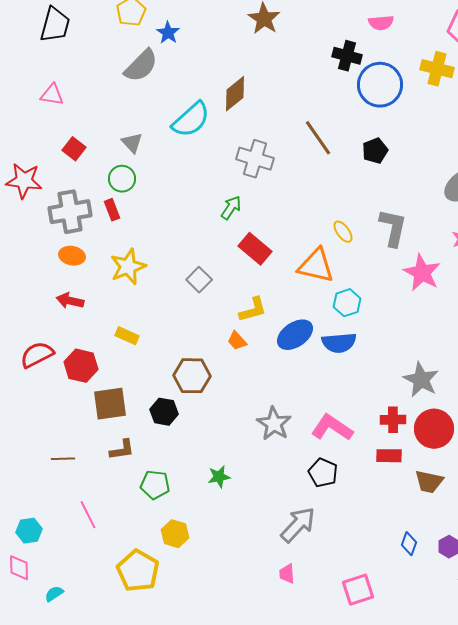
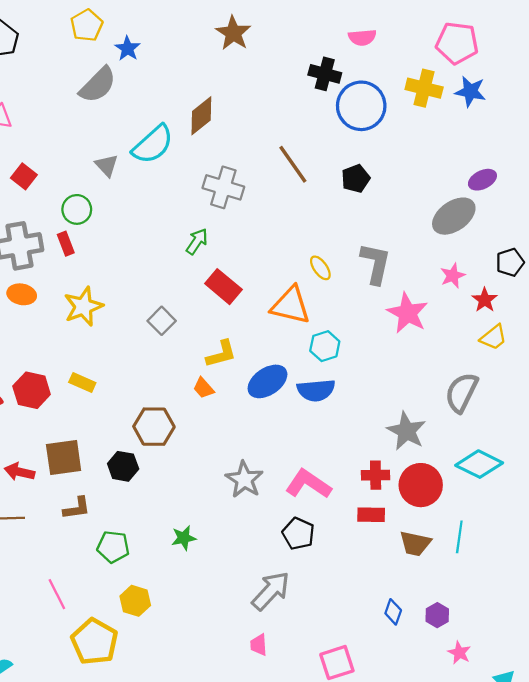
gray triangle: (132, 143) -> (107, 165), moved
red arrow: (70, 301) -> (19, 472), moved
red hexagon: (81, 366) -> (32, 390), moved
pink line: (88, 515) -> (57, 594), moved

